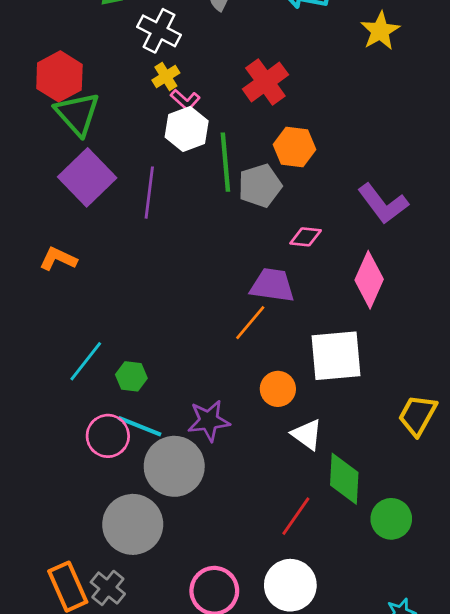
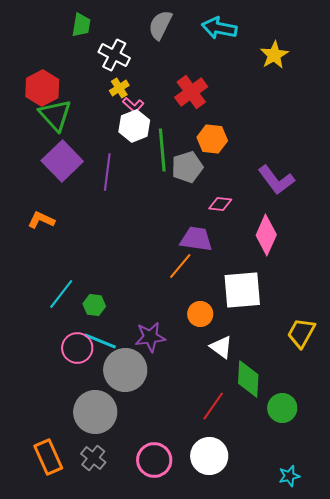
gray cross: (108, 588) -> (93, 458), moved

